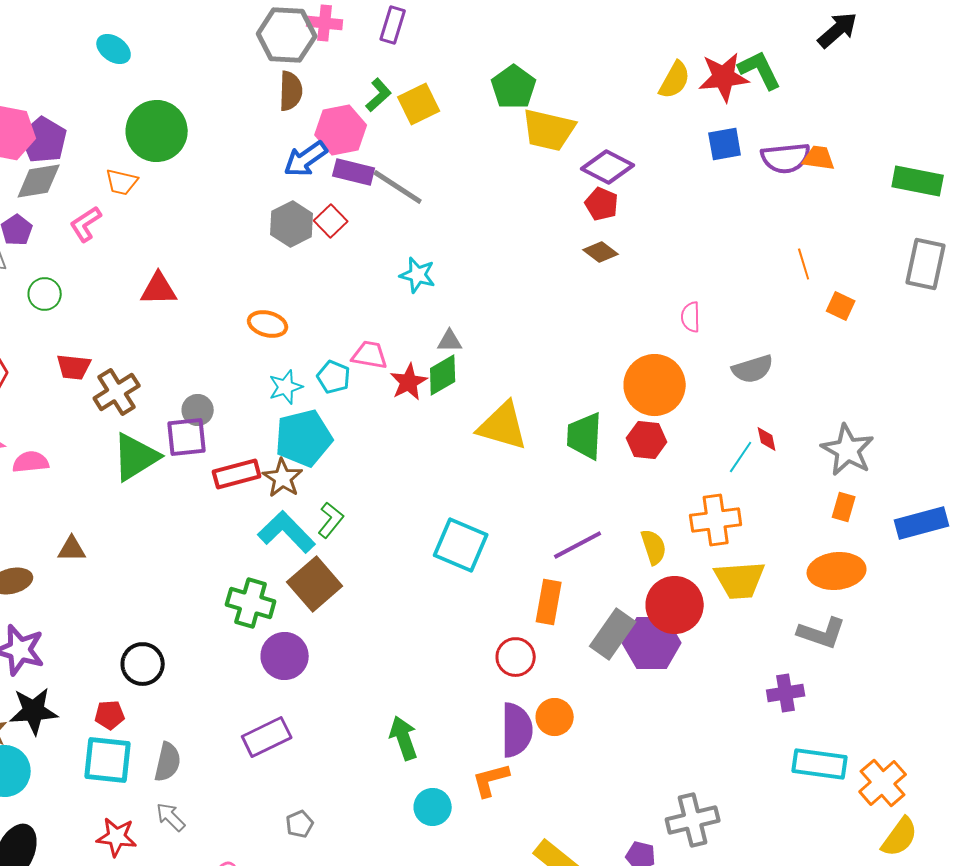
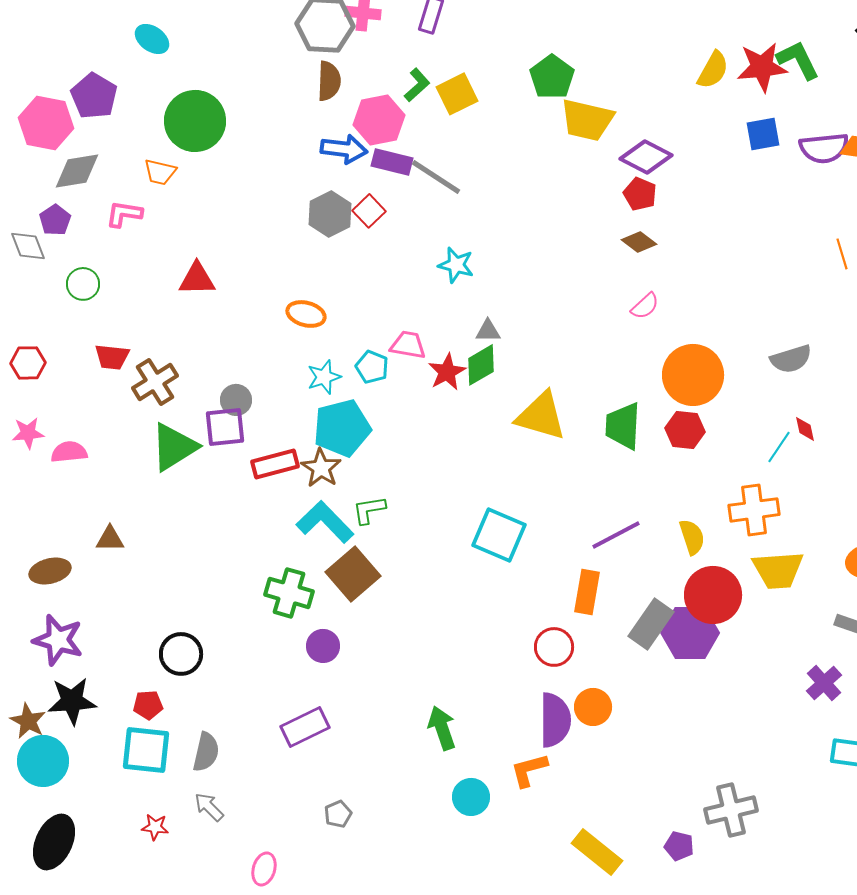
purple pentagon: (44, 140) -> (94, 96), moved
blue arrow: (306, 159) -> (344, 149), turned -138
pink L-shape: (86, 224) -> (124, 214), turned 42
pink semicircle: (691, 317) -> (645, 306), moved, turned -132
green L-shape: (331, 520) -> (369, 510), turned -138
purple circle: (285, 656) -> (323, 646), size x0.7
purple cross: (786, 693) -> (824, 683), turned -33
red star: (117, 837) -> (155, 827), size x0.7

